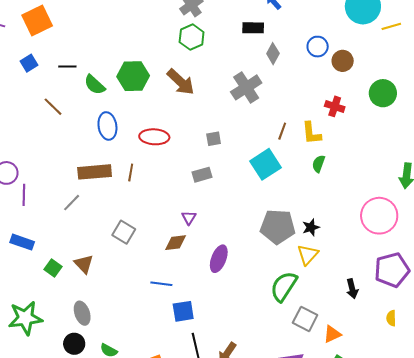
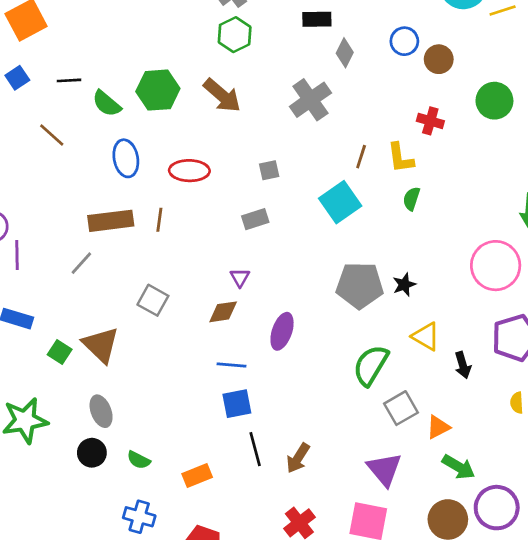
yellow triangle: (308, 255) -> (426, 336), moved, turned -40
brown triangle: (84, 264) -> (101, 345), size x1.4
blue line: (161, 284) -> (231, 365), moved
gray square: (305, 319) -> (401, 408), turned 35

